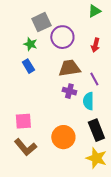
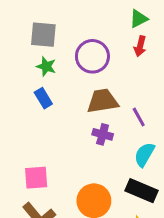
gray square: (41, 22) -> (43, 35), moved, turned 30
red arrow: (95, 45) -> (140, 46), moved
cyan semicircle: (88, 101) -> (144, 155), moved, turned 30
black rectangle: (96, 130) -> (142, 191), turned -45

